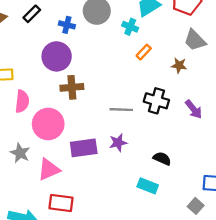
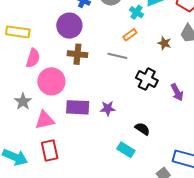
orange rectangle: (144, 52) -> (130, 35), moved
brown star: (179, 65) -> (164, 43), moved
gray line: (121, 110) -> (117, 56), moved
red rectangle: (61, 203) -> (50, 150), turned 60

